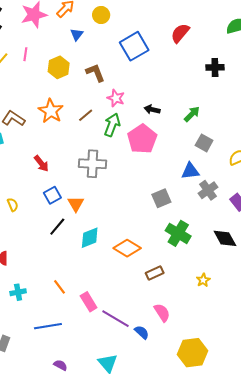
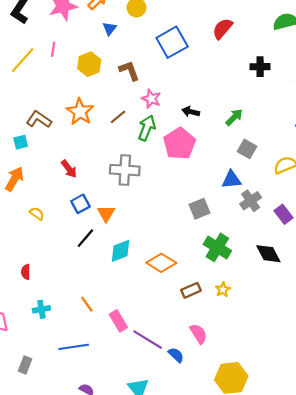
yellow semicircle: (13, 205) -> (37, 214), turned -32
yellow star: (203, 280) -> (223, 290), moved

